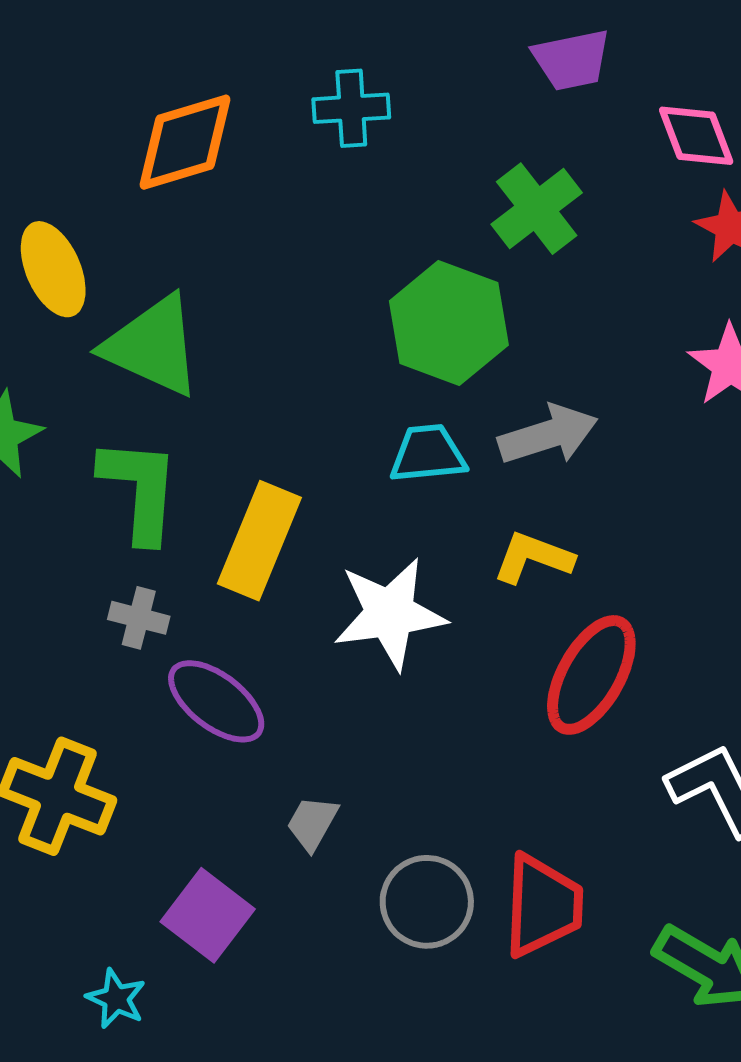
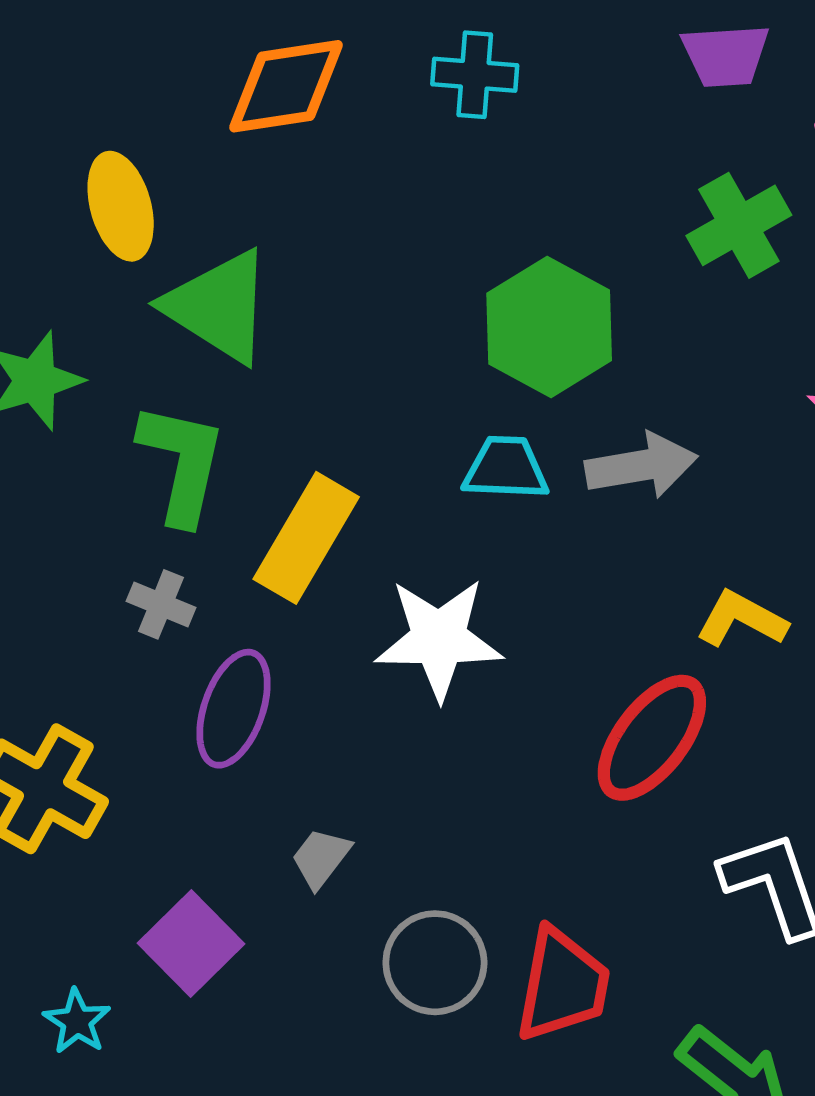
green cross: (537, 209) -> (739, 225), moved
yellow L-shape: (533, 558) -> (742, 619), moved
purple ellipse: (216, 701) -> (234, 709), turned 64

